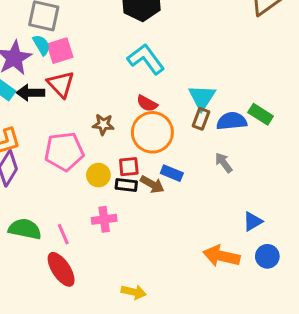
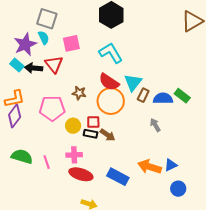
pink square: (60, 51) -> (71, 43), moved
cyan triangle: (202, 97) -> (133, 82), moved
red semicircle: (147, 103) -> (109, 82), size x1.5
blue rectangle: (172, 173) -> (118, 177), moved, size x1.5
orange arrow: (221, 256) -> (150, 167), moved
red ellipse: (61, 269) -> (81, 174), moved, turned -45

